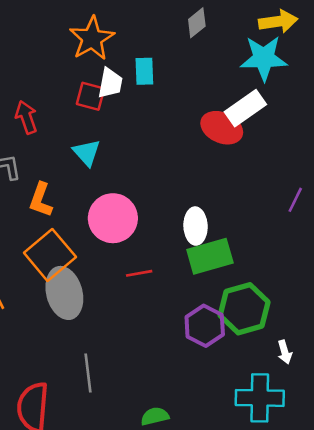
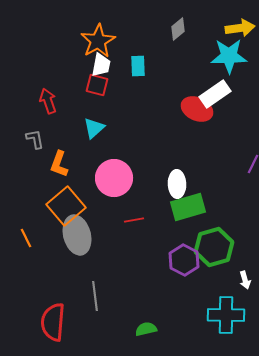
white trapezoid: (110, 83) -> (101, 65), moved
cyan triangle: (87, 153) -> (94, 128), turned 30

